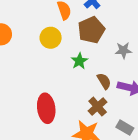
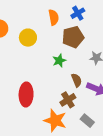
yellow circle: (51, 38) -> (28, 38), moved

